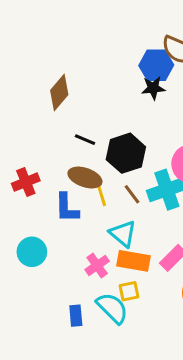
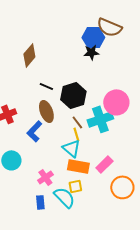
brown ellipse: (85, 177) -> (46, 111), turned 50
yellow line: (102, 196) -> (76, 134), moved
blue L-shape: (67, 208) -> (34, 131), turned 45
pink cross: (97, 265) -> (45, 177), moved

